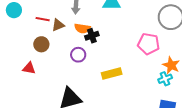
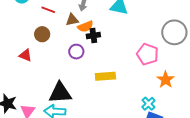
brown triangle: (58, 25) -> (72, 20), moved
orange semicircle: (82, 28) -> (85, 26), turned -42
cyan cross: (165, 79) -> (148, 104), moved, turned -32

